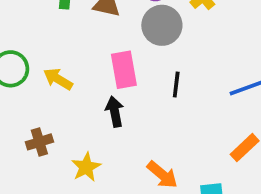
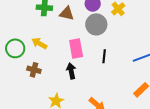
yellow arrow: (58, 79) -> (39, 43), moved
brown cross: (39, 142) -> (34, 70), moved, turned 32

